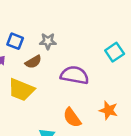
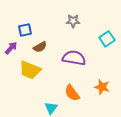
blue square: (15, 41) -> (25, 30), turned -32
gray star: (48, 41) -> (73, 21), moved

